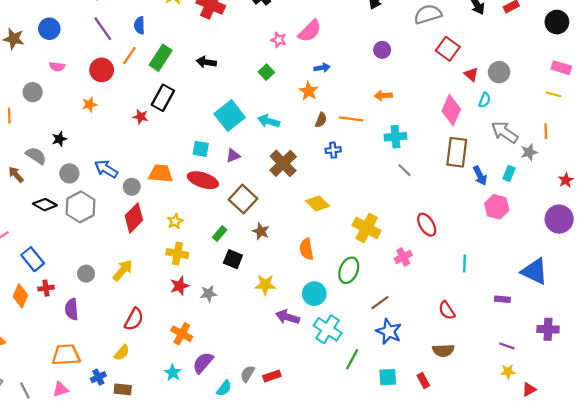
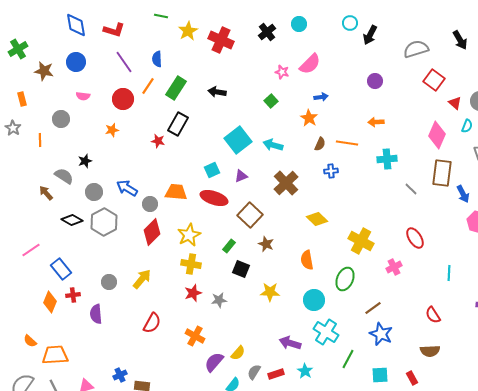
cyan square: (201, 149) -> (212, 170), turned -35
gray line: (404, 170) -> (411, 189), moved
yellow star: (175, 221) -> (189, 235), size x1.6
purple arrow: (288, 317) -> (290, 343), moved
yellow semicircle: (122, 353) -> (238, 353), moved
orange trapezoid: (66, 355) -> (55, 355), moved
cyan star: (173, 373) -> (305, 371), moved

